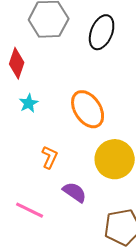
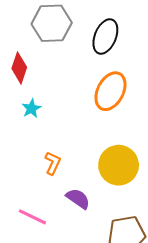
orange ellipse: (88, 109) -> (110, 91), moved, turned 60

